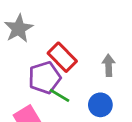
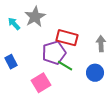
red rectangle: (62, 57) -> (67, 38), turned -30

